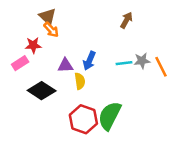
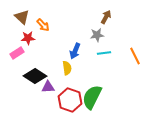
brown triangle: (48, 17) -> (22, 17), moved
gray star: (142, 61) -> (97, 35), moved
purple triangle: (65, 66) -> (48, 87), moved

